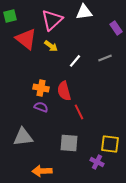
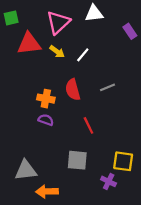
red triangle: (26, 39) -> (29, 44), turned -45
gray line: (105, 58) -> (107, 87), moved
white line: (75, 61) -> (83, 55), moved
red semicircle: (64, 91) -> (73, 90), moved
gray triangle: (23, 137) -> (26, 170), moved

